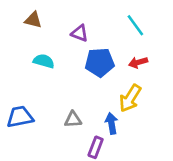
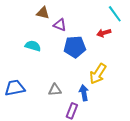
brown triangle: (33, 20) -> (43, 13), moved
cyan line: (135, 25) -> (115, 14), moved
red arrow: (138, 62) -> (104, 33), moved

